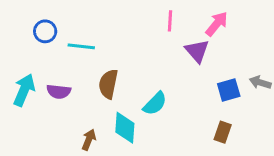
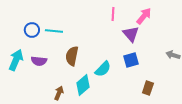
blue circle: (45, 31) -> (32, 30), moved
blue square: (229, 90) -> (131, 60), moved
cyan diamond: (125, 128) -> (83, 85), turned 45

